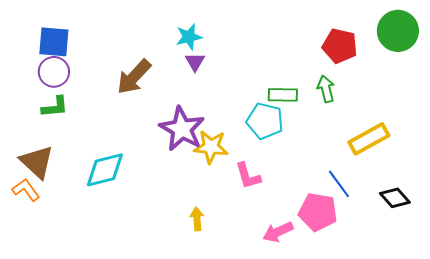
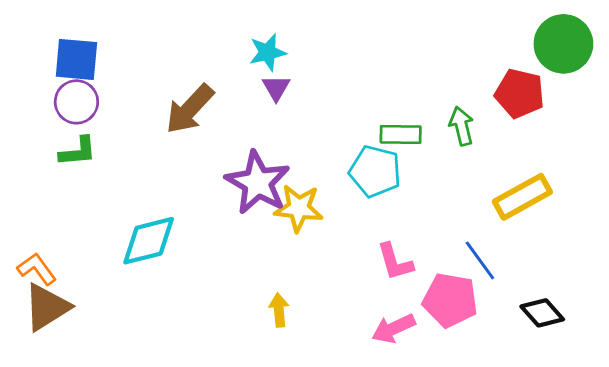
red pentagon: (340, 46) -> (520, 93), moved
brown triangle: (37, 162) -> (47, 307), moved, turned 45
pink L-shape: (248, 176) -> (395, 262), moved
black diamond: (395, 198) -> (542, 313), moved

